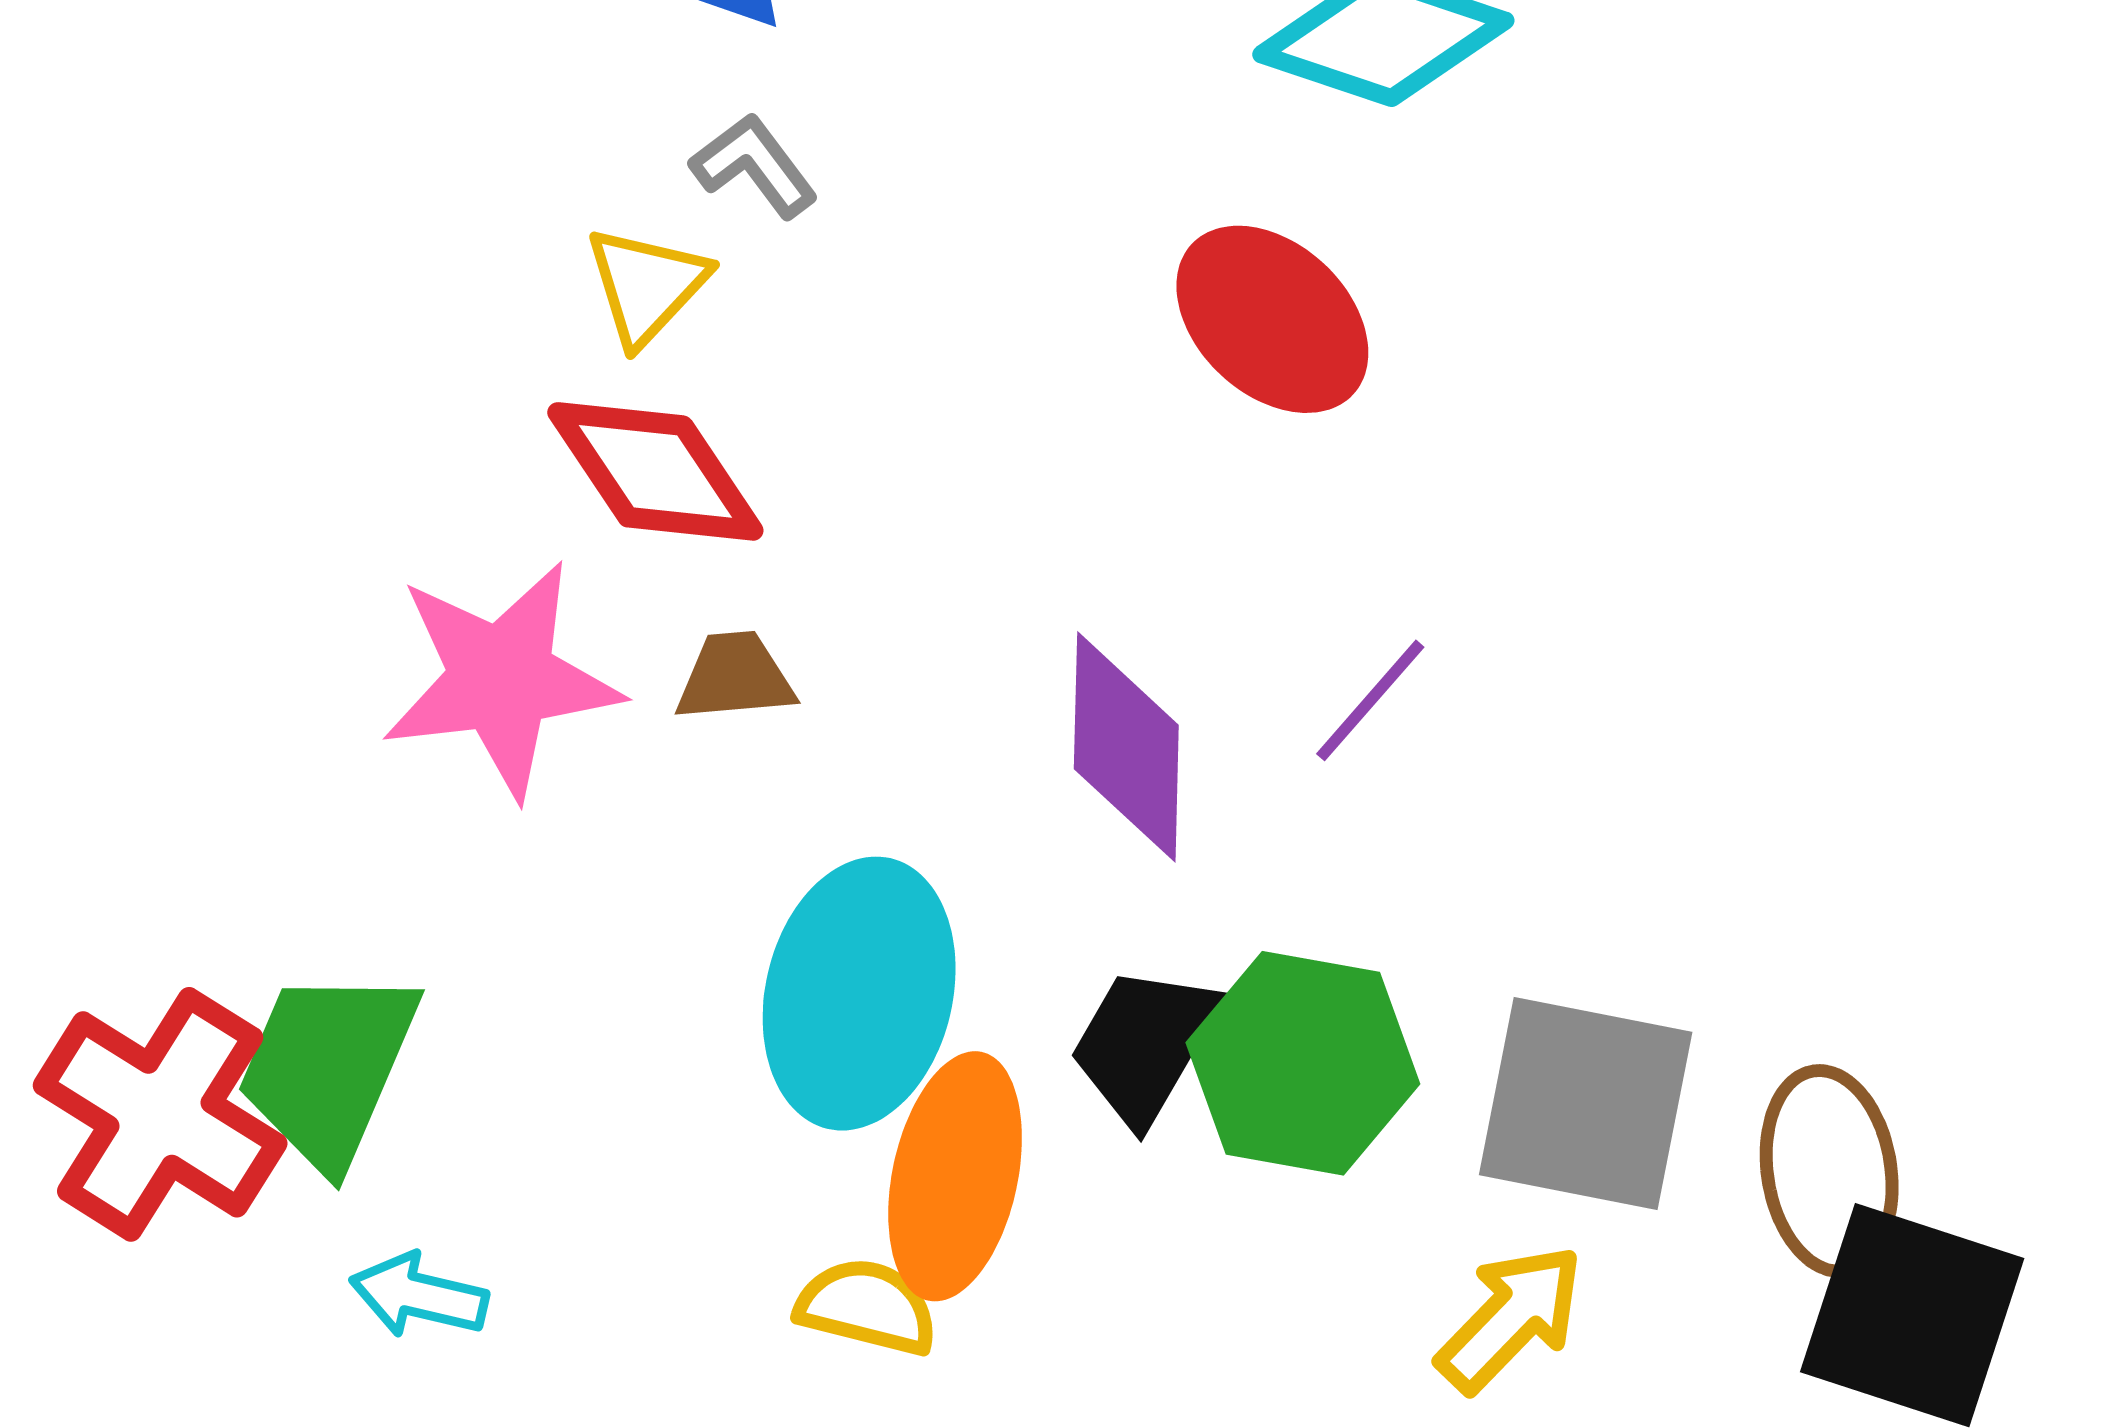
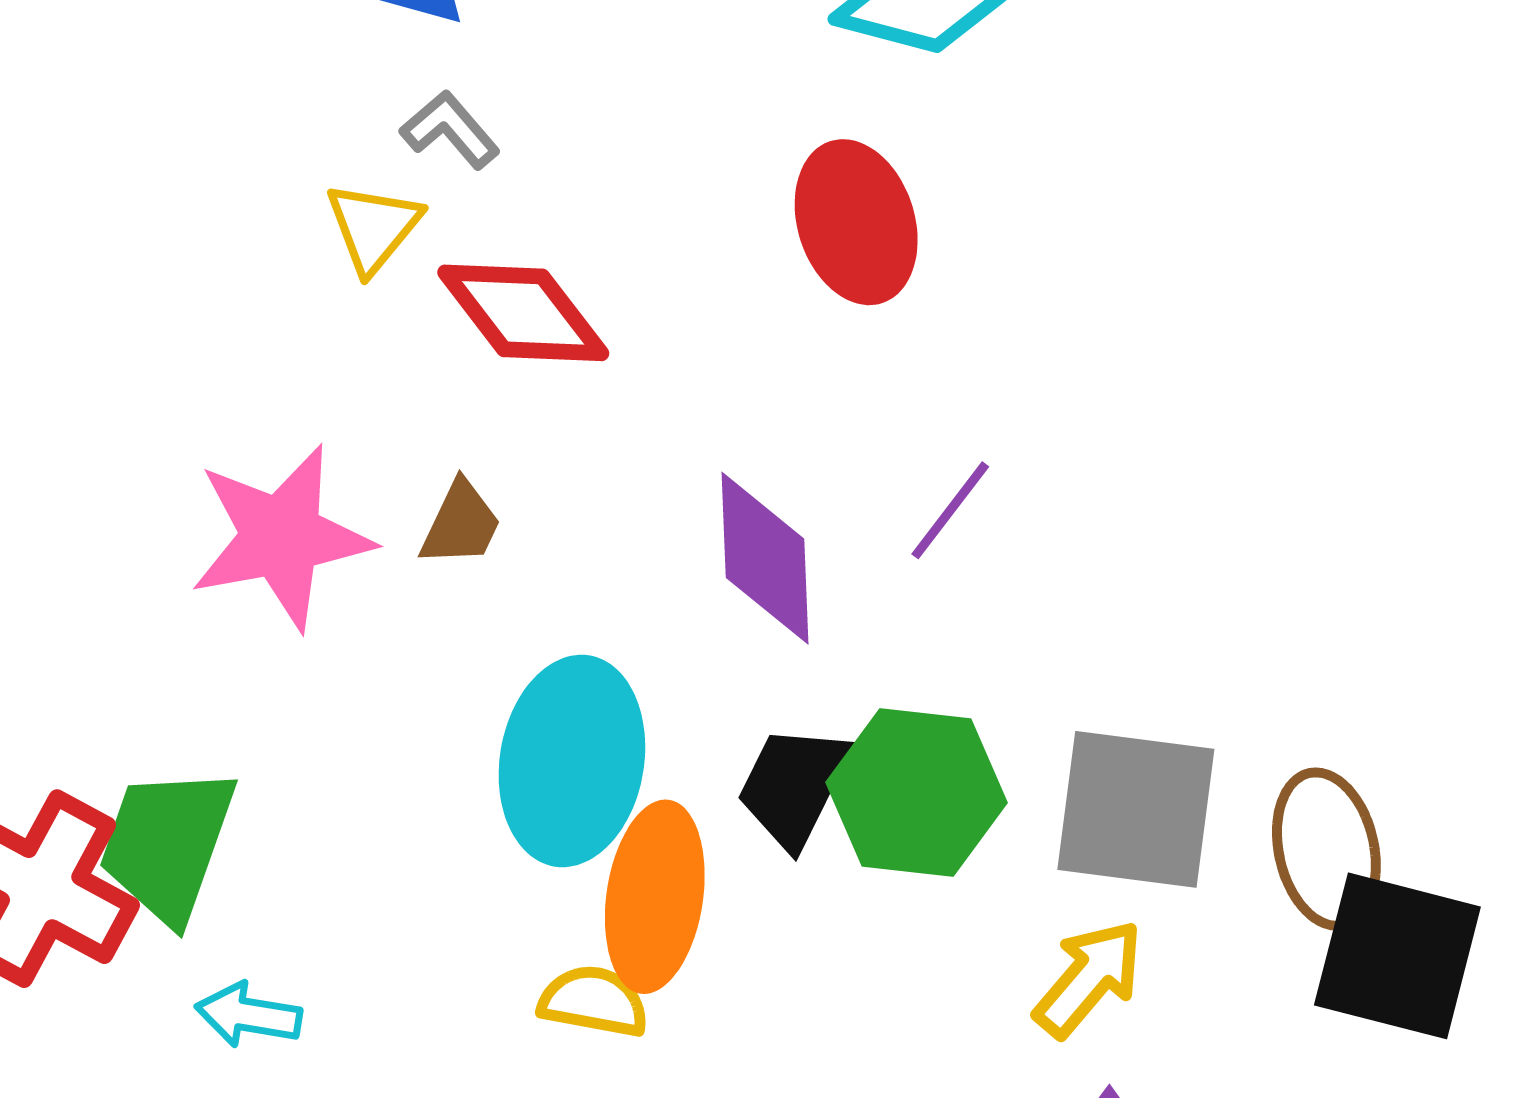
red ellipse: (1272, 319) -> (856, 222), turned 33
red diamond: (655, 471) -> (523, 313), moved
brown trapezoid: (735, 677) -> (461, 524), turned 124

